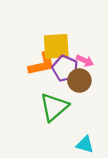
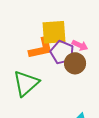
green triangle: (54, 107) -> (26, 83), moved

